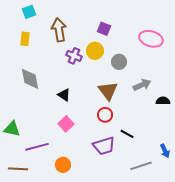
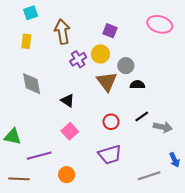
pink ellipse: (151, 39) -> (160, 24), moved
purple cross: (74, 56) -> (78, 59), turned 35
gray arrow: (142, 85) -> (163, 127), moved, turned 36
brown triangle: (108, 91) -> (107, 82), moved
black semicircle: (163, 101) -> (137, 85), moved
black line: (127, 134) -> (142, 116), moved, turned -64

